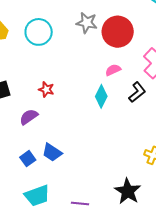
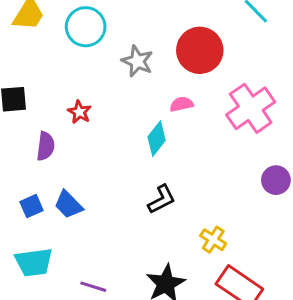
gray star: (87, 23) -> (137, 61), moved
black L-shape: (137, 92) -> (162, 199), moved
purple semicircle: (29, 117) -> (46, 146), turned 120

